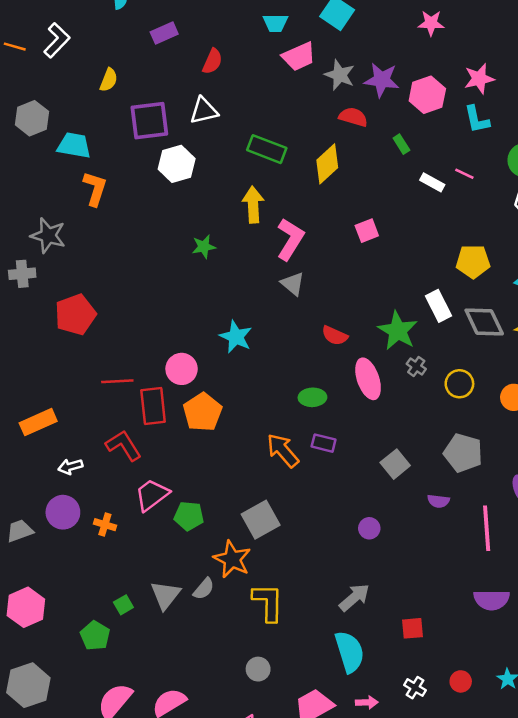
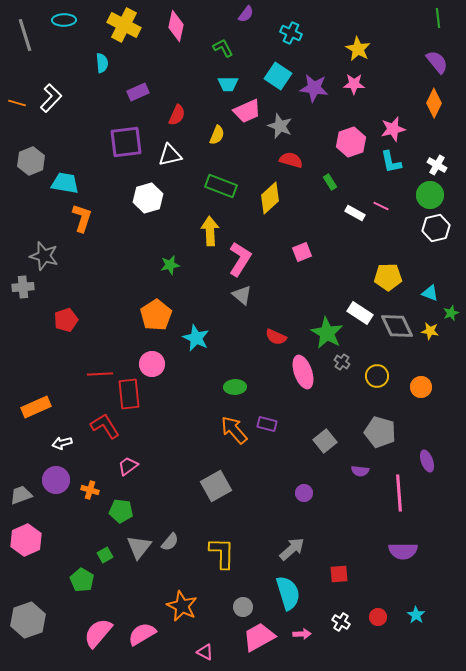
yellow semicircle: (109, 80) -> (217, 135), moved
purple star: (382, 80) -> (314, 88), moved
purple square: (149, 121) -> (126, 142), moved
white rectangle: (438, 306) -> (360, 313), turned -30
red pentagon: (75, 315) -> (66, 320), size x0.7
green ellipse: (312, 397) -> (235, 387), moved
orange pentagon: (203, 412) -> (156, 315), moved
pink trapezoid: (152, 495) -> (128, 466), size x0.7
green pentagon: (189, 516) -> (121, 511), moved
orange star: (232, 559) -> (182, 606), moved
pink hexagon: (26, 607) -> (26, 540), moved
gray circle: (258, 669) -> (243, 607), moved

